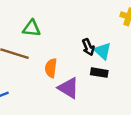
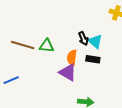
green triangle: (32, 28) -> (47, 46), moved
orange semicircle: (51, 68) -> (72, 58), moved

